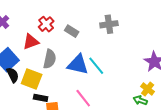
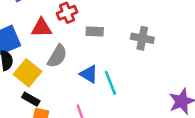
gray rectangle: (72, 31) -> (95, 32), turned -48
blue triangle: (78, 65) -> (89, 74), size x0.7

